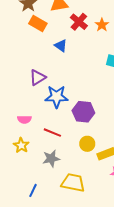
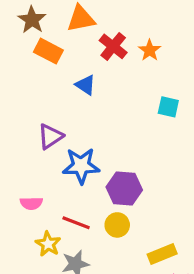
yellow circle: (87, 144) -> (117, 225), moved
yellow star: (21, 145) -> (48, 244), moved

